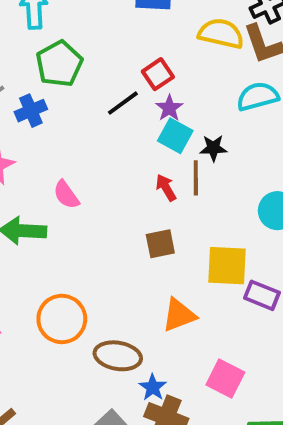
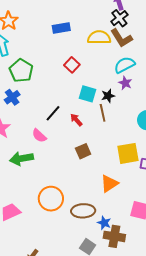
black line: (123, 103) -> (53, 113), moved
purple star: (169, 108) -> (125, 83), moved
red arrow: (166, 188) -> (76, 120), moved
brown square: (160, 244) -> (83, 151), moved

